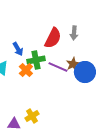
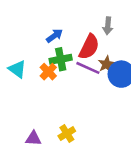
red semicircle: (53, 38) -> (89, 47), moved
blue arrow: (18, 49) -> (54, 36), moved, turned -96
yellow cross: (32, 116) -> (67, 134), moved

